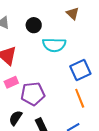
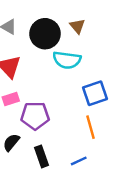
brown triangle: (73, 13) -> (77, 26), moved
black circle: (34, 25) -> (45, 34), size x1.6

